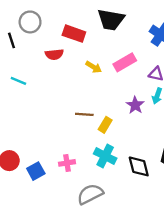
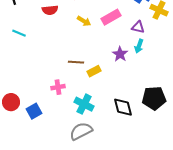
yellow rectangle: (105, 125) -> (94, 71), turned 32
cyan cross: (105, 156) -> (84, 104), moved
pink cross: (67, 163) -> (58, 87), moved

